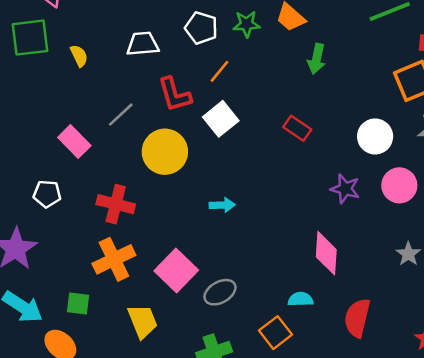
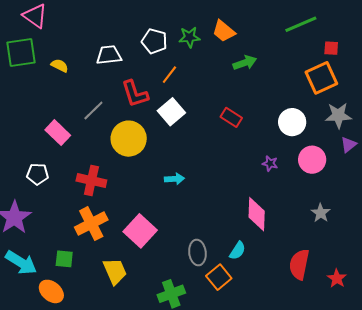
yellow semicircle: (79, 56) -> (60, 66), turned -36
green arrow: (317, 59) -> (245, 63), turned -120
purple star: (345, 189) -> (270, 163), size x0.7
gray ellipse: (220, 292) -> (197, 253), moved, turned -65
cyan semicircle: (300, 299) -> (238, 251), turned 126
red semicircle: (357, 318) -> (299, 264), moved

